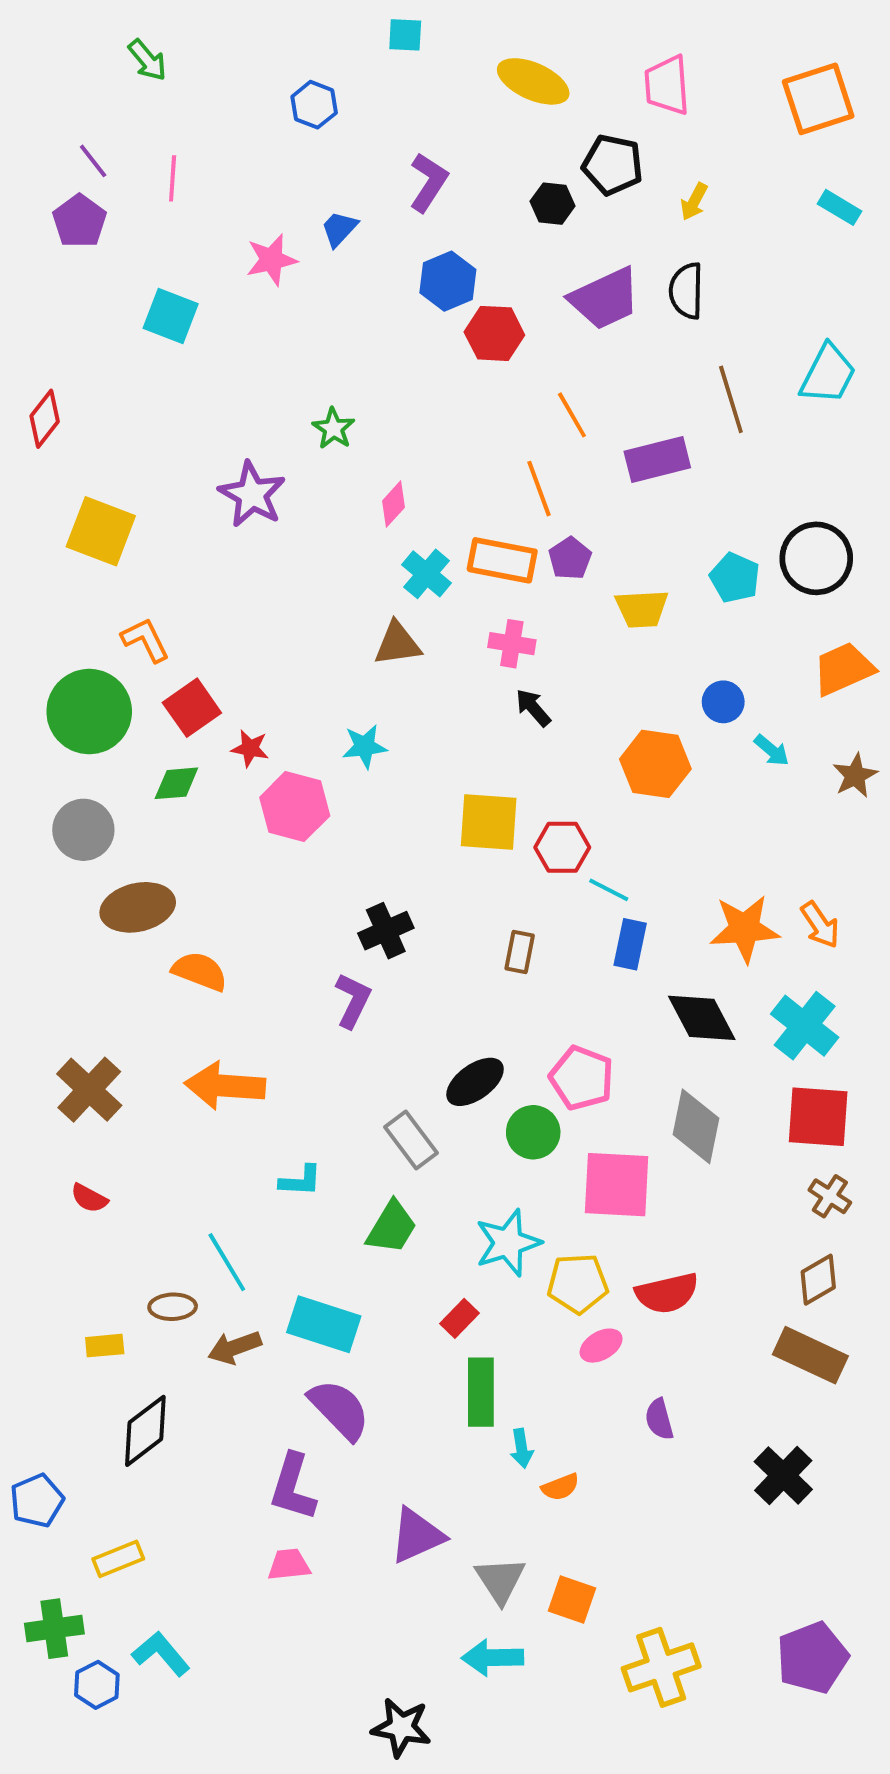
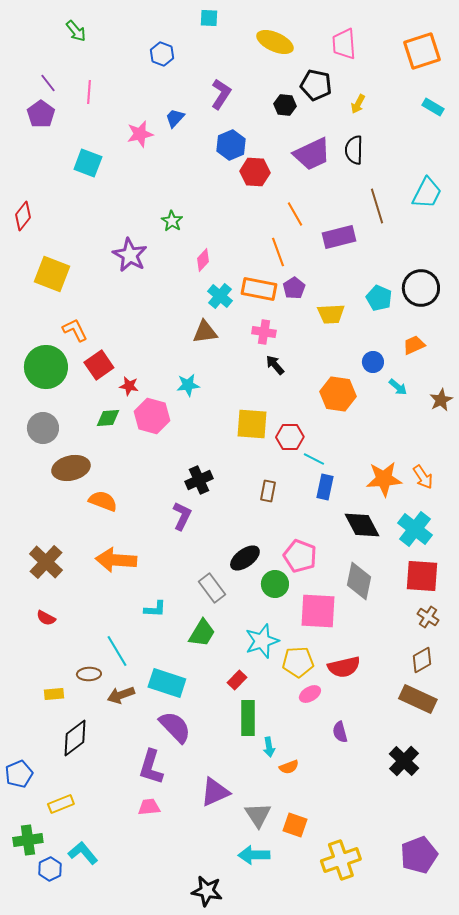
orange trapezoid: (843, 669) -> (414, 345), moved, size x0.7
green diamond: (176, 783) -> (108, 418), moved

